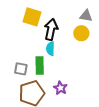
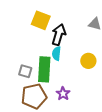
yellow circle: (81, 33) -> (88, 61), moved
green rectangle: (40, 65) -> (44, 69), size x1.4

